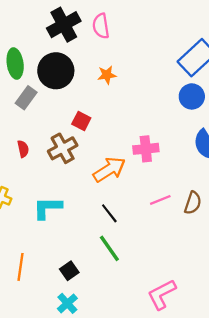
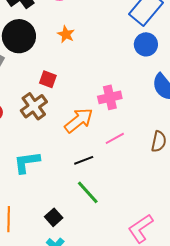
orange star: (107, 75) -> (66, 34), turned -30
pink line: (160, 200) -> (115, 138), moved
black line: (109, 213) -> (84, 160), turned -66

